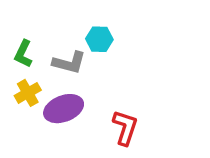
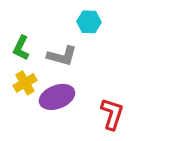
cyan hexagon: (99, 39) -> (89, 22), moved

